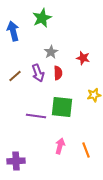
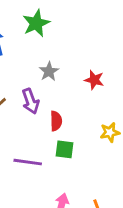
red semicircle: (58, 73) -> (56, 121), moved
green square: (62, 107) -> (65, 149), size x0.6

